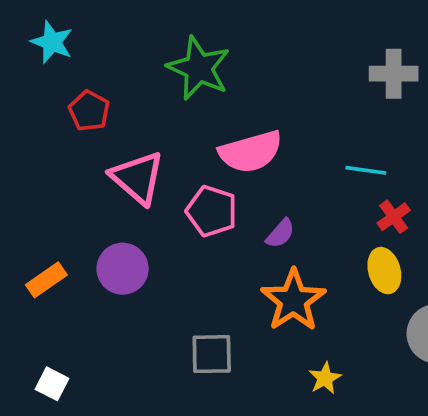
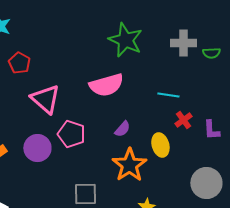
green star: (199, 68) -> (125, 40), moved
pink pentagon: (212, 211) -> (71, 134), moved
yellow ellipse: (384, 271) -> (160, 145), moved

